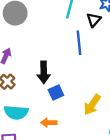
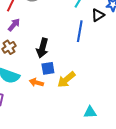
yellow arrow: (92, 105) -> (66, 80), moved
orange arrow: (49, 123) -> (36, 83), moved

